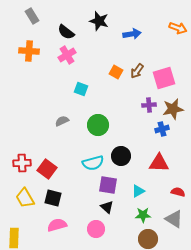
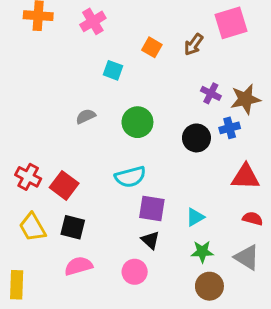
orange square: (116, 72) -> (152, 47), moved
pink square: (164, 78) -> (231, 23), moved
purple cross: (149, 105) -> (211, 93), turned 32
black circle: (121, 156) -> (196, 138), moved
red cross: (22, 163) -> (28, 177), turned 30
red triangle: (159, 163) -> (245, 177), moved

